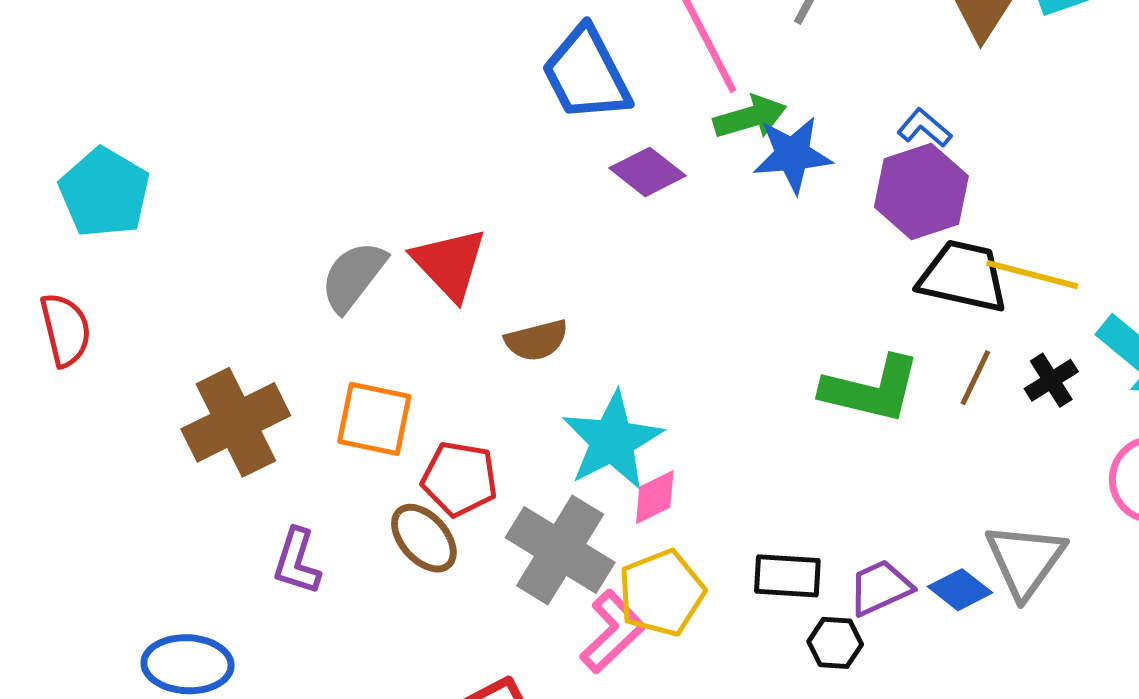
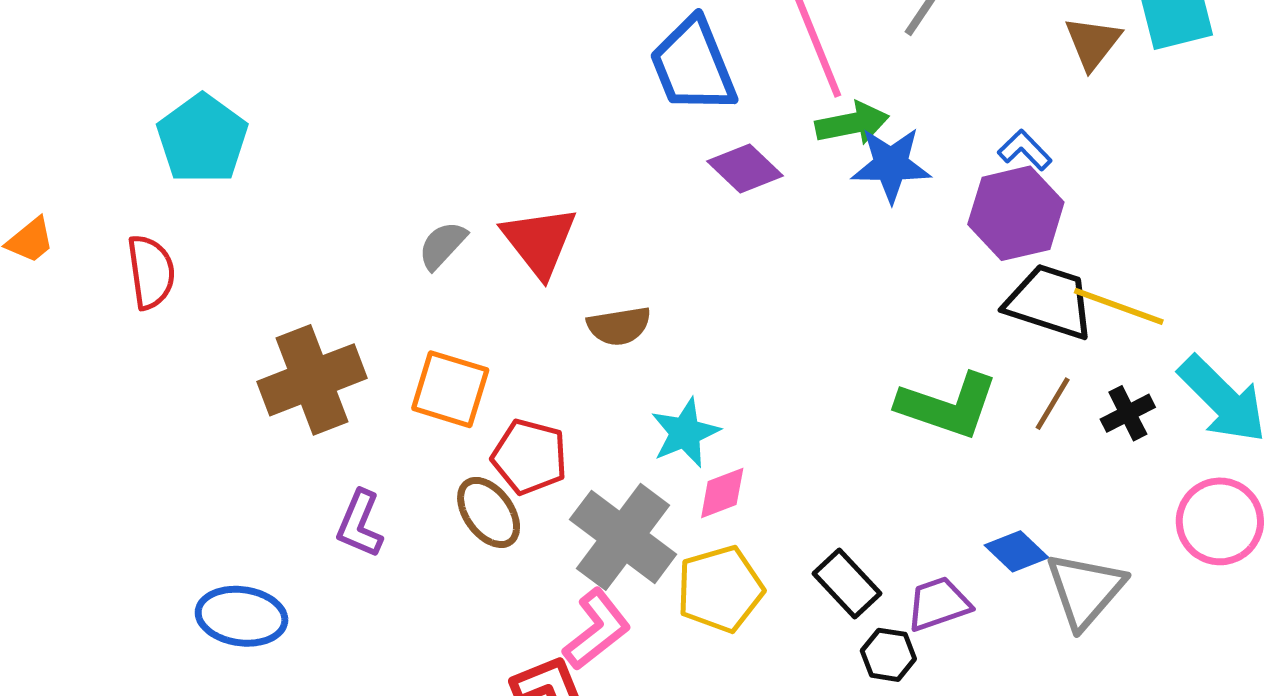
gray semicircle: (353, 276) -> (442, 245), size x0.7
cyan star: (612, 441) -> (685, 433), size x0.7
black rectangle: (787, 576) -> (847, 584), turned 38
blue diamond: (960, 590) -> (1016, 551), moved
pink L-shape: (613, 632) -> (597, 629), moved

